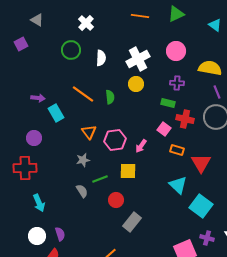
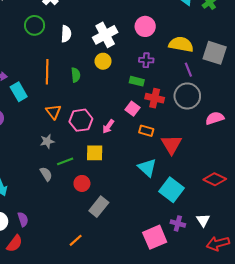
orange line: (83, 94) -> (47, 72), turned 55

